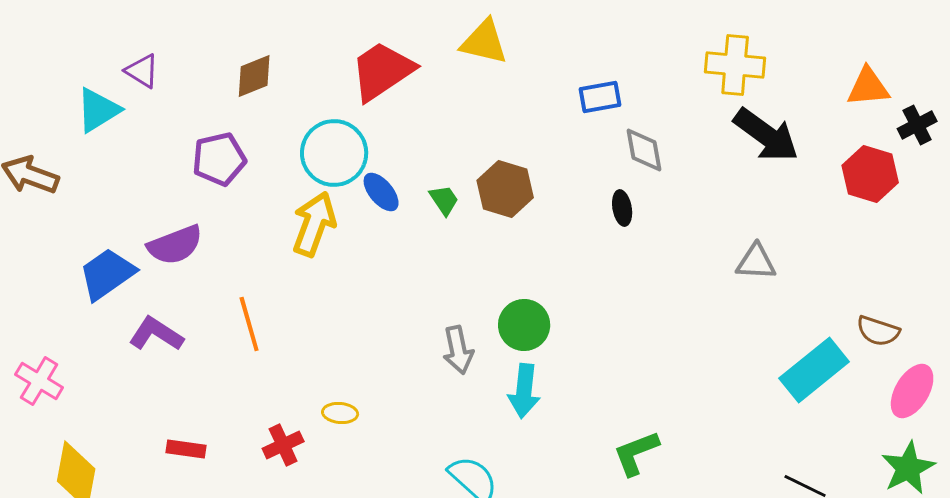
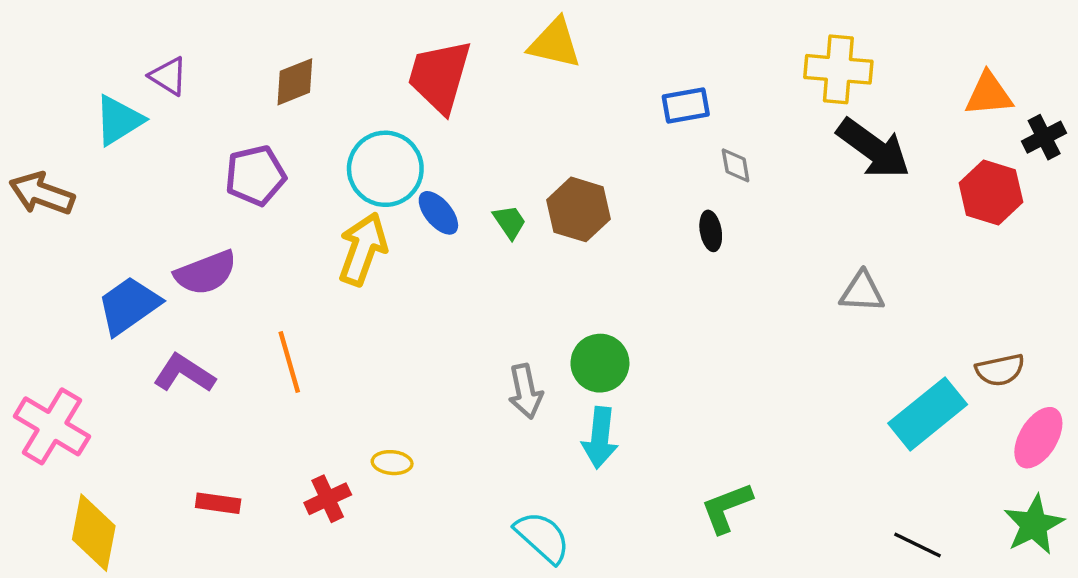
red trapezoid: (382, 71) -> (440, 76), turned -40
gray diamond: (644, 150) -> (736, 165), size x0.7
brown semicircle: (878, 331) -> (1000, 370), turned -30
pink cross: (39, 381) -> (52, 426), size x1.4

